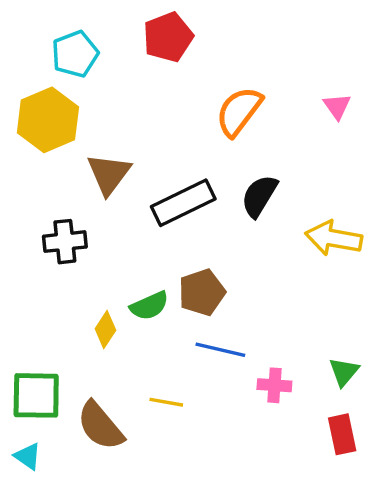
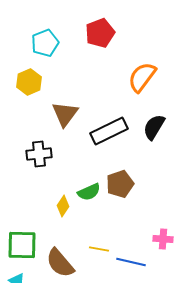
yellow hexagon: (48, 120) -> (29, 82), size x0.7
blue line: (220, 350) -> (131, 262), moved

